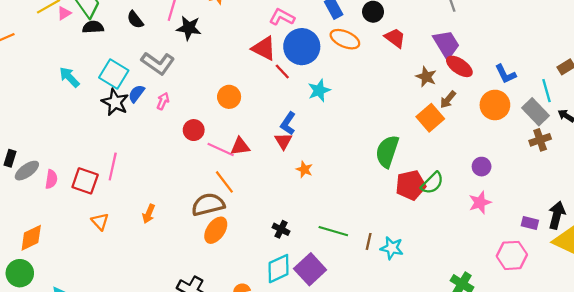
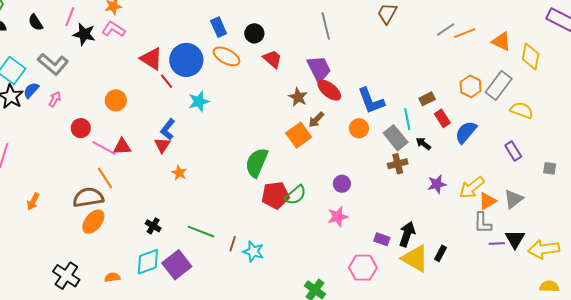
pink L-shape: (282, 17) -> (113, 29), moved
blue L-shape: (505, 74) -> (371, 101), size x1.4
orange circle: (495, 105) -> (359, 128), size x0.7

